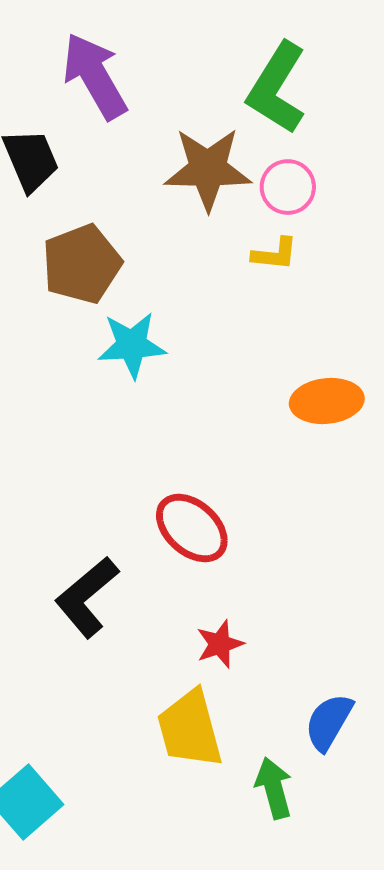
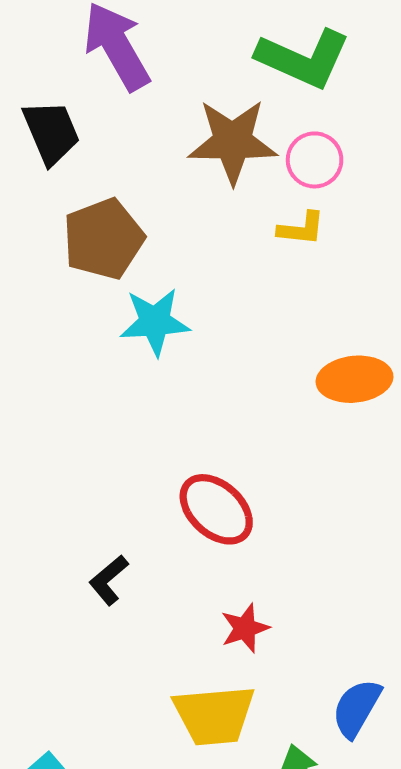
green L-shape: (277, 88) -> (303, 59), turned -98
black L-shape: (87, 597) -> (109, 580), size x0.6
yellow trapezoid: (190, 729) -> (214, 715), turned -80

